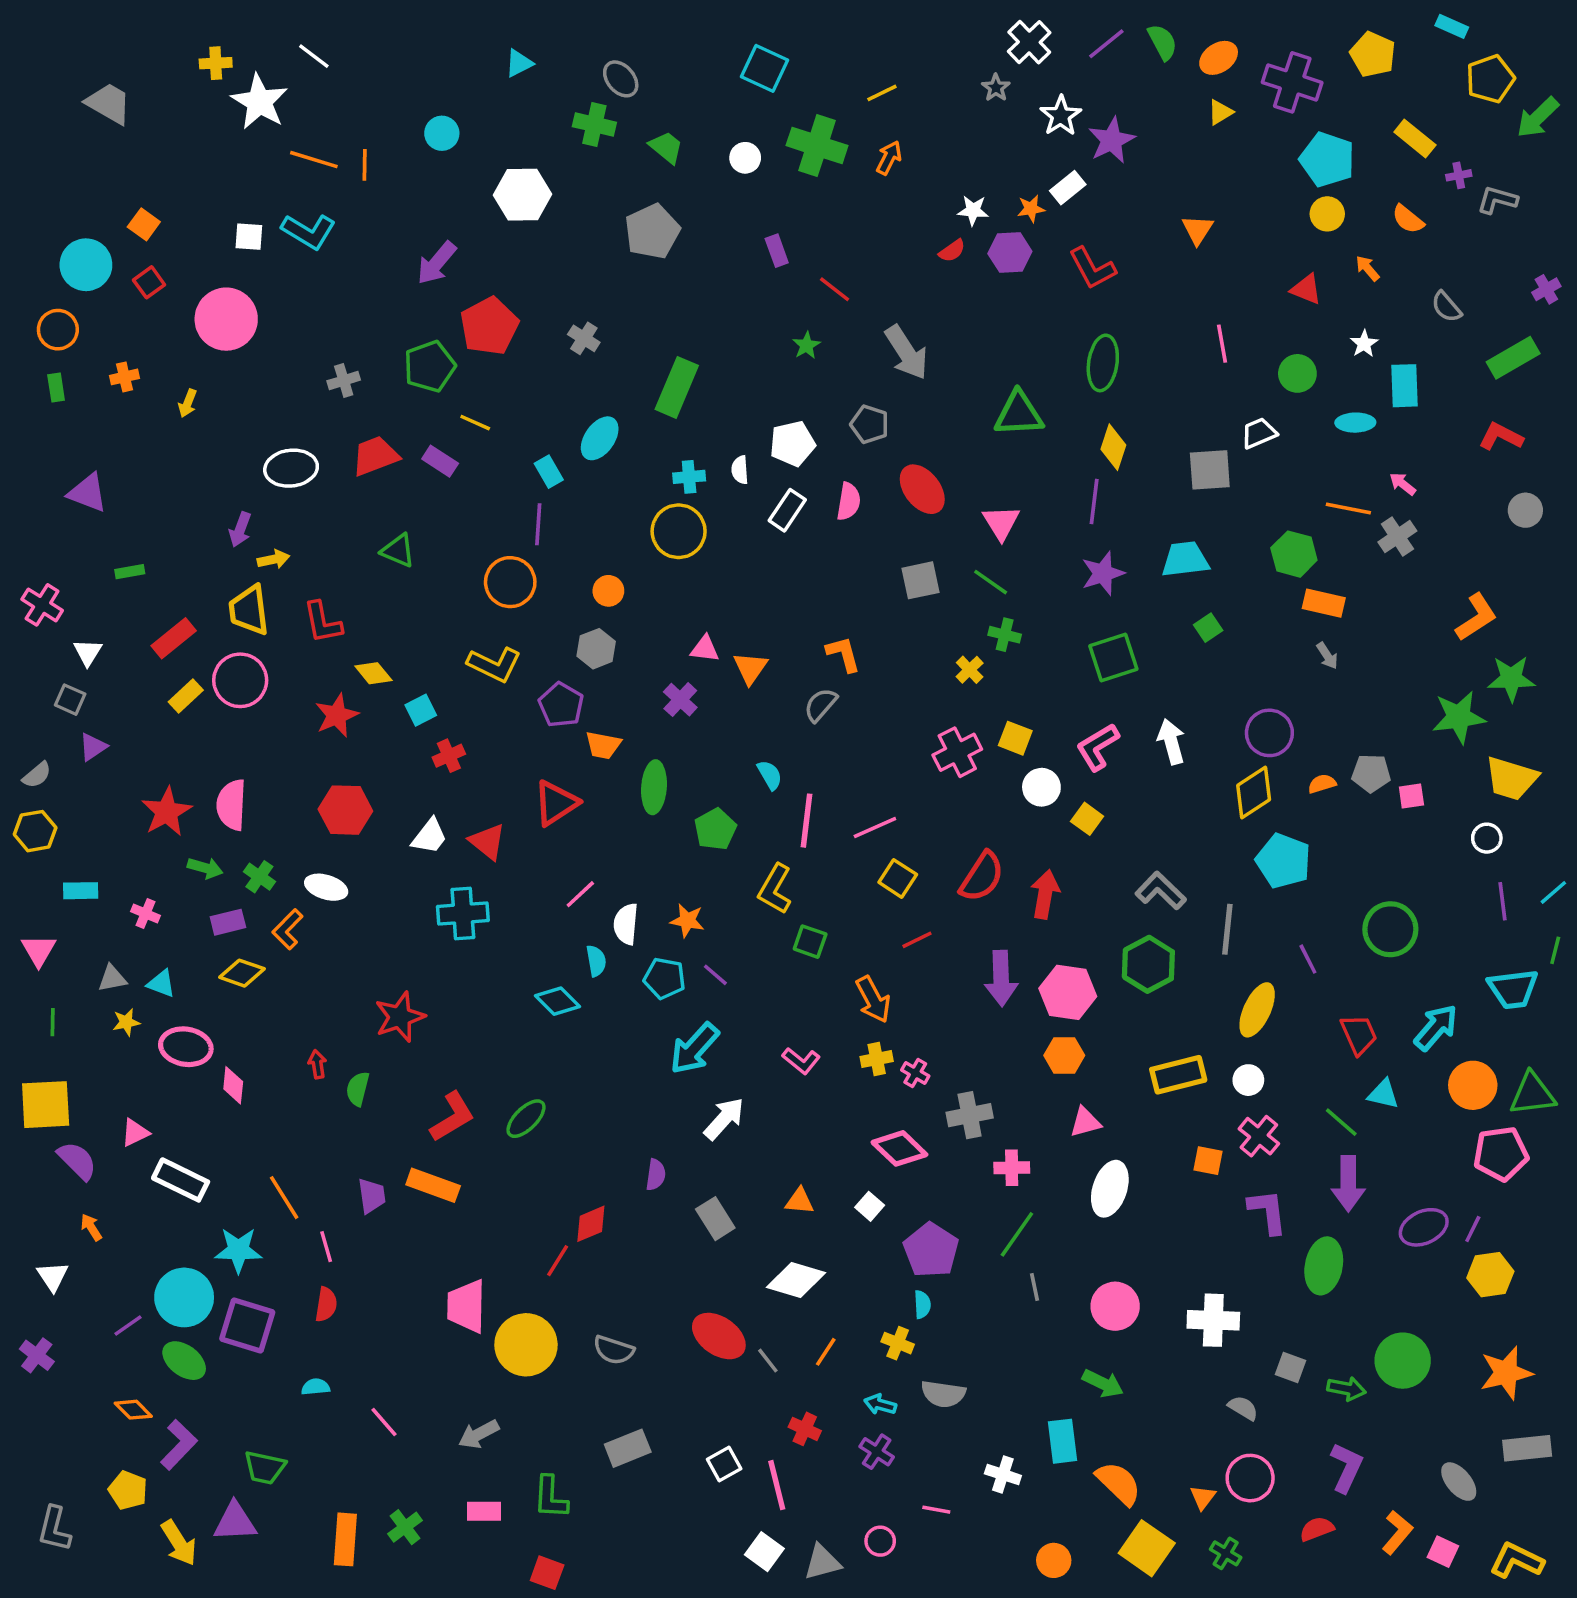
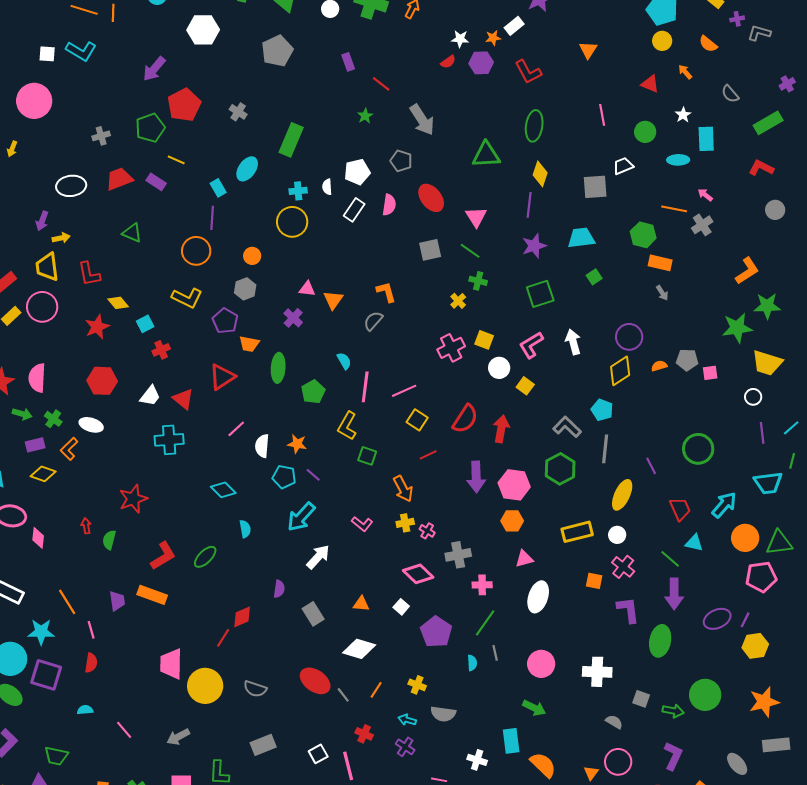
cyan pentagon: (1283, 861) -> (602, 410), moved, size x0.7
cyan semicircle: (596, 961) -> (245, 529), moved
cyan semicircle: (922, 1304) -> (472, 663), moved

